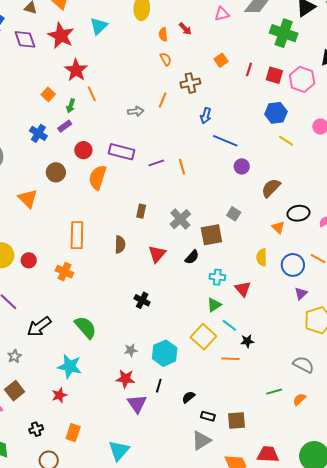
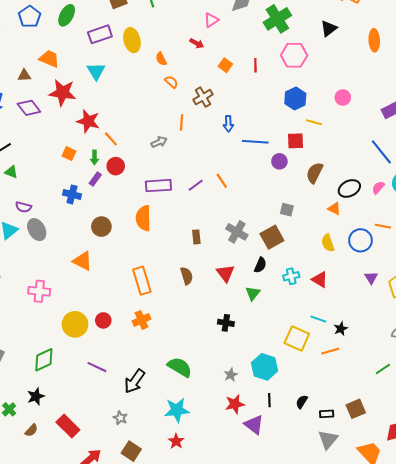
red arrow: (185, 29) -> (197, 43), moved
green cross: (284, 33) -> (277, 19), turned -32
red square: (274, 75) -> (296, 141), moved
pink hexagon: (302, 79) -> (294, 55), moved
red circle: (83, 150) -> (116, 166), moved
orange cross: (64, 272) -> (142, 320), turned -30
purple triangle: (301, 293) -> (371, 278), moved
green triangle: (214, 305) -> (253, 293), moved

